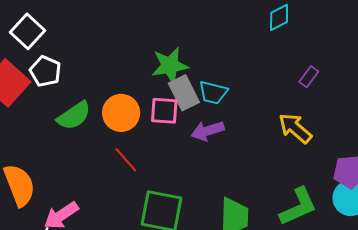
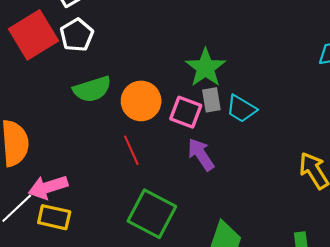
green star: (170, 65) -> (206, 68), turned 30
gray rectangle: (184, 93) -> (211, 100), size x0.7
purple arrow: (208, 131) -> (201, 154), moved, turned 56

